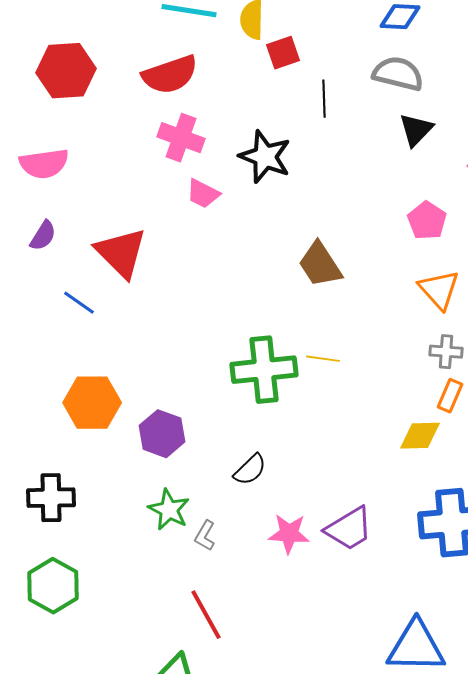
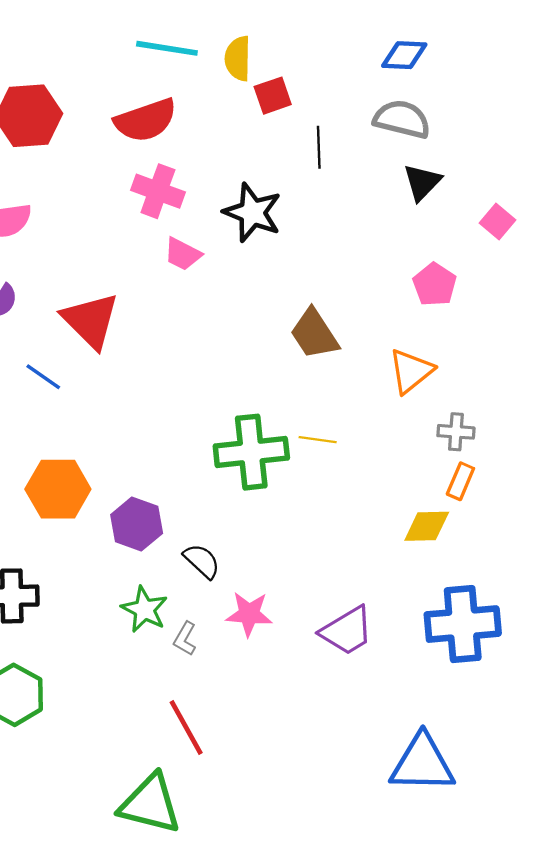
orange triangle: (439, 290) -> (411, 371), moved, turned 33
black semicircle: (250, 470) -> (202, 561), moved, turned -93
pink star: (289, 534) -> (249, 614), moved

